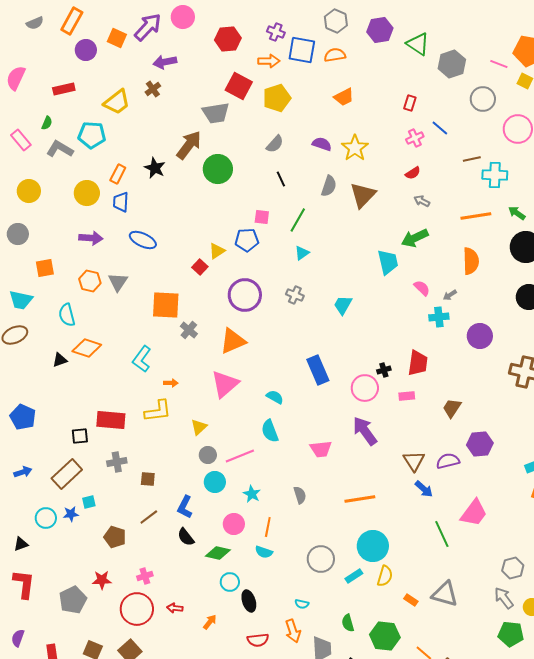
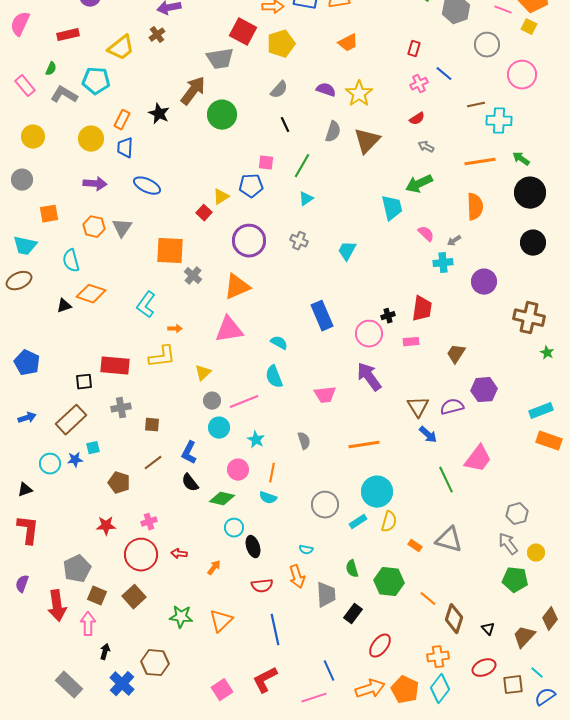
pink triangle: (225, 384) -> (229, 330), turned 32
gray pentagon: (73, 600) -> (77, 569), moved

